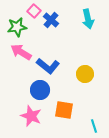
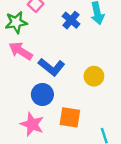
blue cross: (51, 20) -> (71, 20), moved

